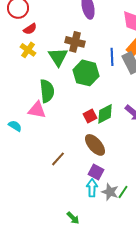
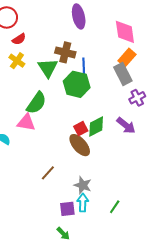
blue line: (112, 57) -> (84, 67), moved
green semicircle: (47, 91) -> (36, 103), turned 40
brown ellipse: (95, 145) -> (80, 145), moved
purple square: (96, 172) -> (67, 209), moved, turned -35
gray star: (110, 192) -> (83, 185), moved

